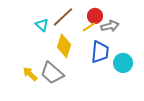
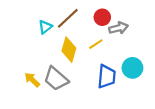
cyan triangle: (42, 25) -> (45, 27), turned 40
yellow line: (89, 27) -> (96, 44), moved
blue trapezoid: (100, 52) -> (107, 77), moved

